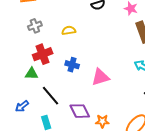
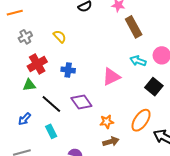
yellow semicircle: (69, 30) -> (60, 36), turned 64
pink triangle: (100, 77) -> (111, 77), moved
purple diamond: (80, 111) -> (81, 102), moved

